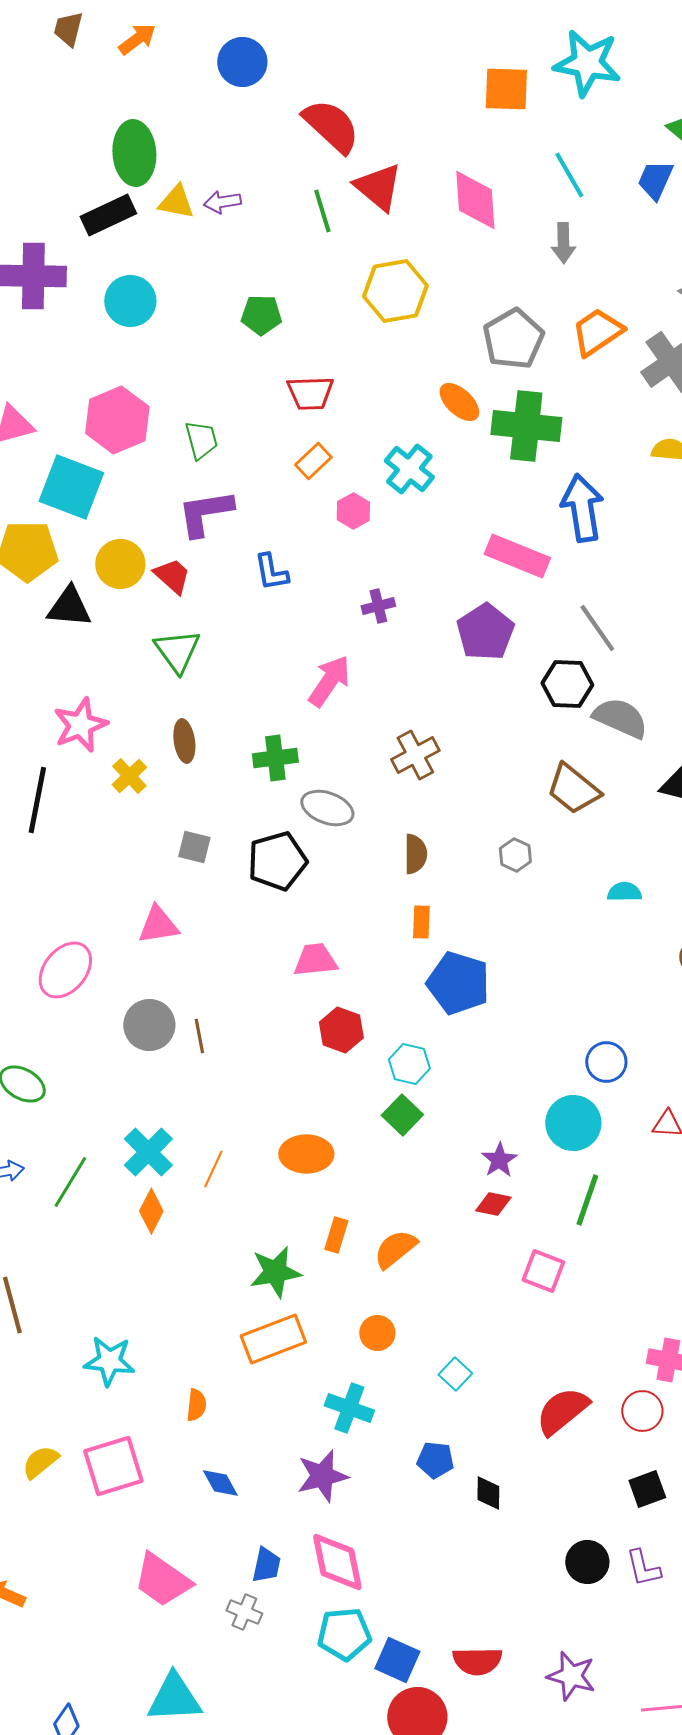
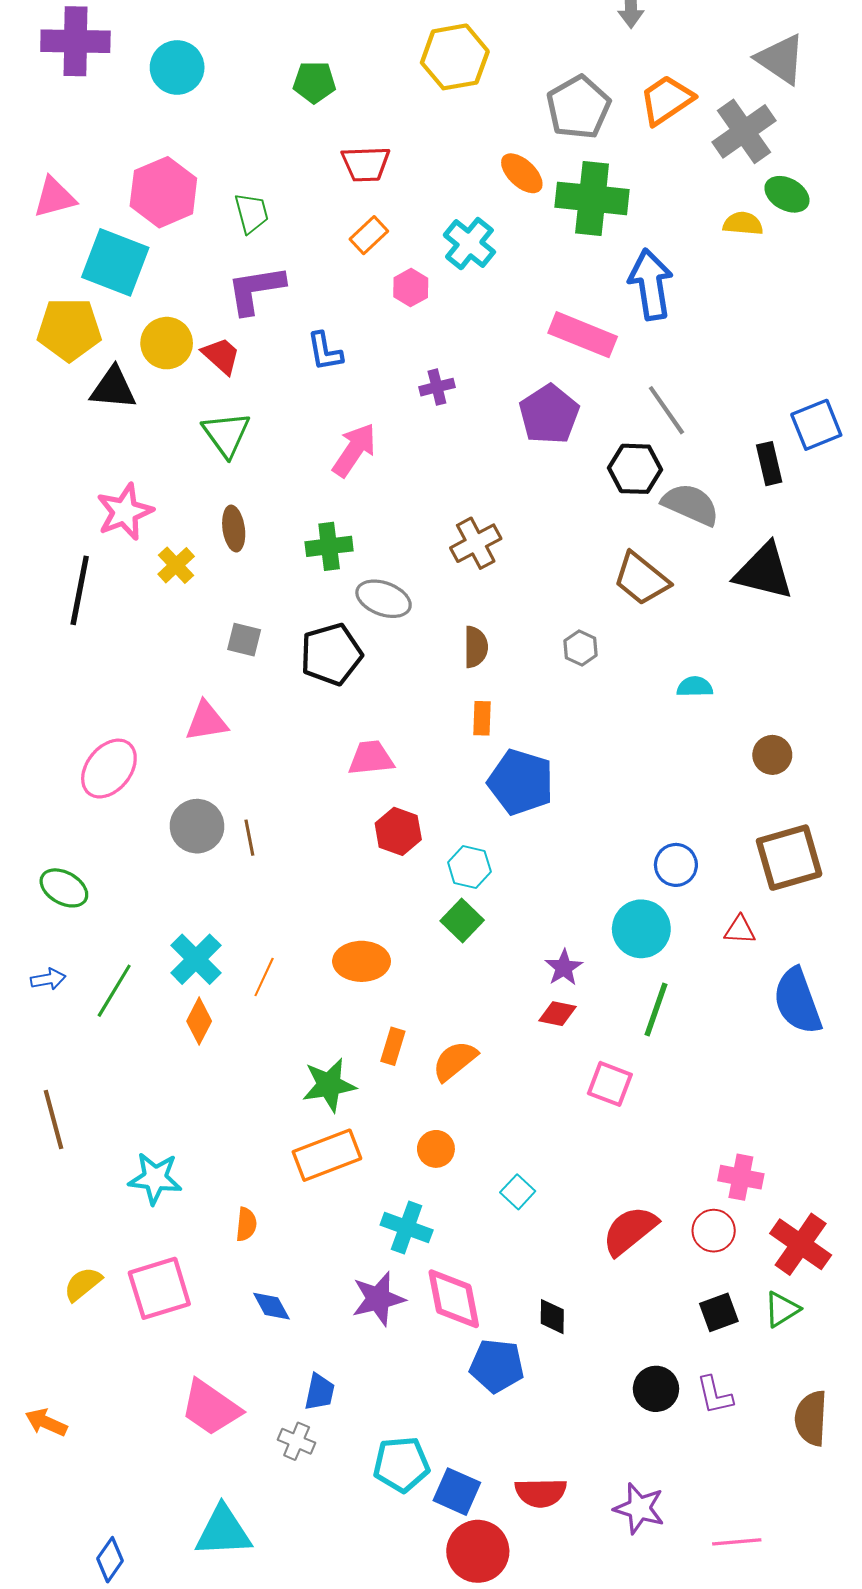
pink arrow: (329, 681) -> (354, 450), moved
blue pentagon: (435, 1460) -> (497, 1366), moved, size x1.4
pink diamond: (337, 1562) -> (454, 1299), moved

